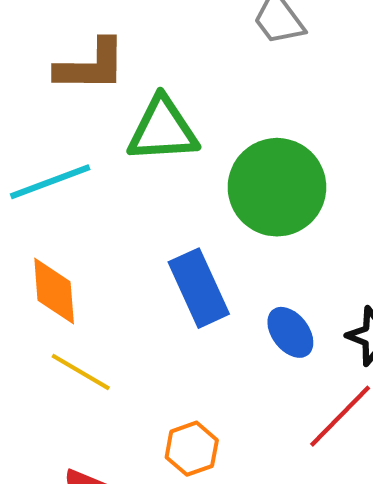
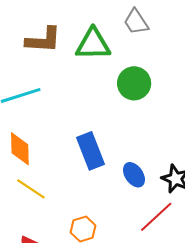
green triangle: (163, 130) -> (93, 44), moved
green circle: (277, 187) -> (134, 83), moved, size x0.7

